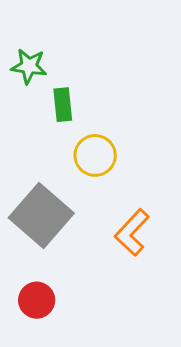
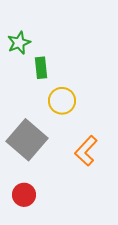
green star: (29, 66) -> (19, 43), turned -30

